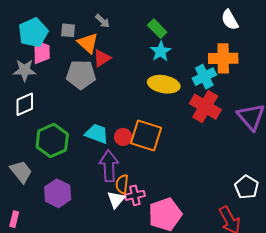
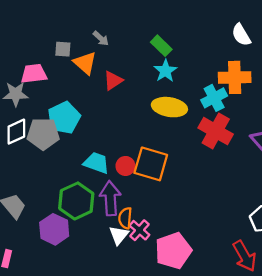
cyan pentagon: (33, 33) -> (64, 118), moved
pink trapezoid: (41, 52) -> (34, 74), turned -95
red triangle: (102, 58) -> (113, 81), moved
gray pentagon: (81, 75) -> (43, 134), moved
green hexagon: (52, 141) -> (76, 201), moved
pink cross: (135, 195) -> (139, 230), turned -36

